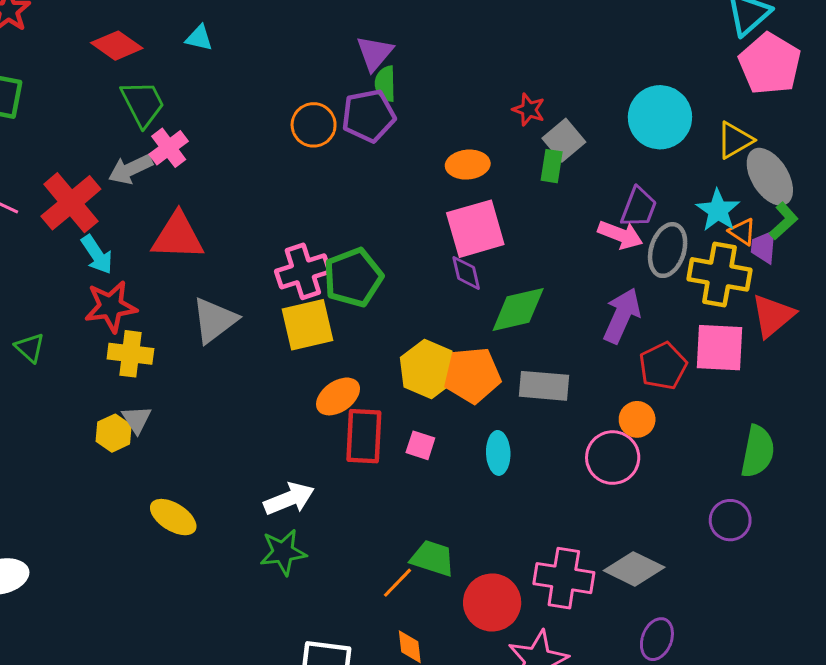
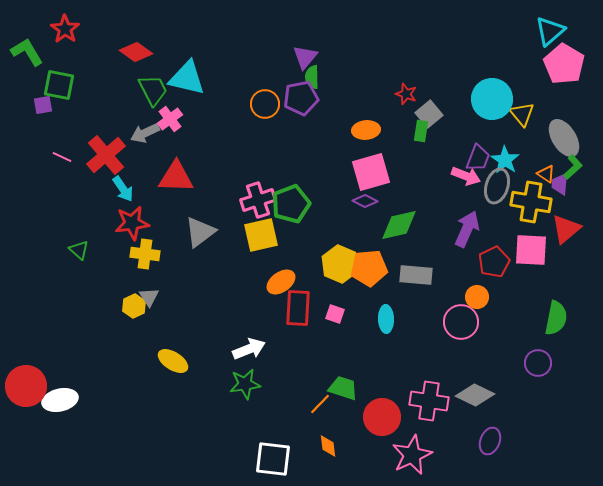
cyan triangle: (199, 38) -> (187, 78), moved, size x2.0
yellow triangle: (735, 140) -> (522, 114), moved, turned -40
cyan star: (718, 210) -> (505, 160), moved
purple diamond: (466, 273) -> (365, 201), turned -50

